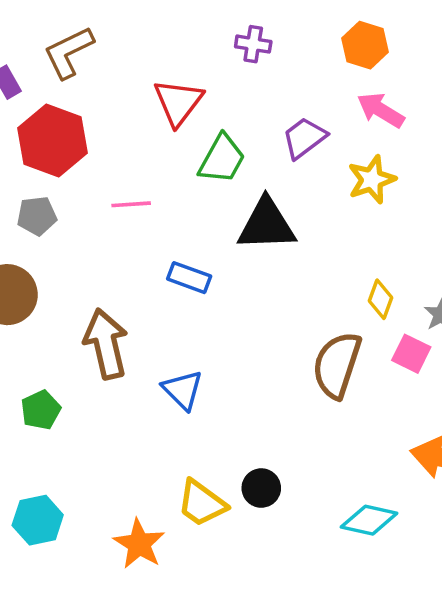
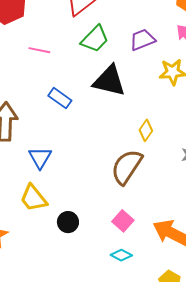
yellow diamond: (380, 299) -> (146, 130), moved
pink square: (411, 354) -> (123, 221), moved
yellow trapezoid: (202, 503) -> (33, 198), moved
cyan diamond: (369, 520) -> (121, 255), size x0.7

